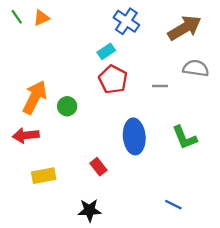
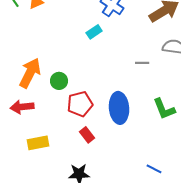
red pentagon: (113, 79) -> (80, 104), moved, turned 30

